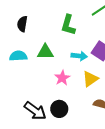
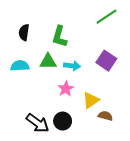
green L-shape: (68, 25) -> (59, 37), moved
cyan arrow: (79, 56) -> (72, 66), moved
yellow triangle: (90, 79) -> (91, 100), moved

